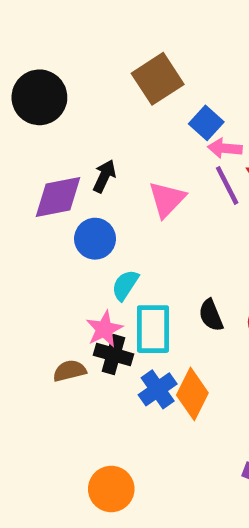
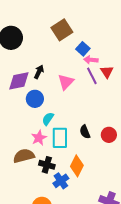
black cross: (114, 355) -> (47, 165), moved
brown semicircle: (70, 371) -> (24, 156), size x1.5
blue cross: (158, 389) -> (61, 181), moved

